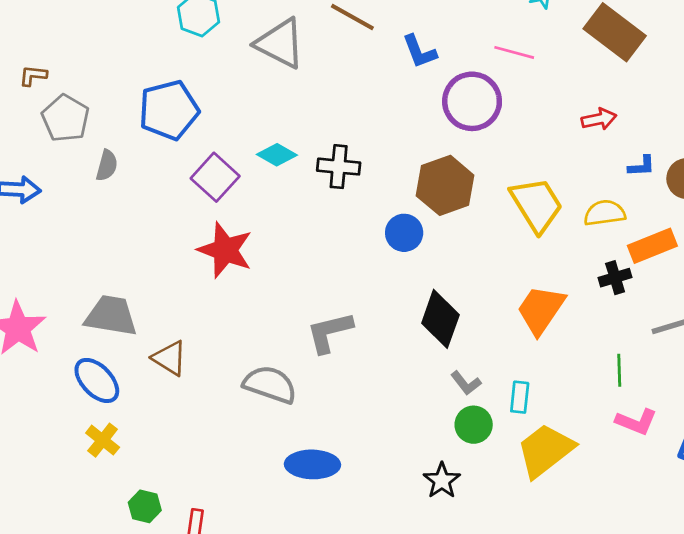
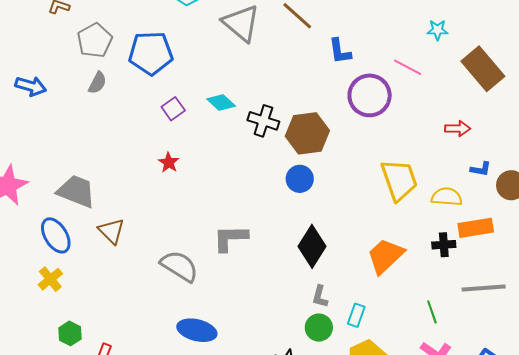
gray pentagon: (66, 118) -> (95, 40), moved
purple square: (215, 177) -> (173, 109), size x0.7
brown hexagon: (445, 185) -> (307, 133), moved
red star: (225, 250) -> (169, 163), size x0.5
green line: (619, 370) -> (432, 312), turned -30
gray L-shape: (466, 383) -> (320, 296), turned 40

